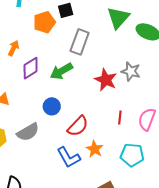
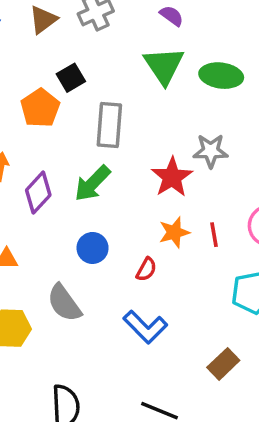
red star: (106, 80) -> (172, 177), turned 30
red semicircle: (78, 126) -> (146, 269), size x0.6
gray semicircle: (28, 132) -> (64, 303), turned 100
orange star: (95, 149) -> (174, 232), moved, turned -30

